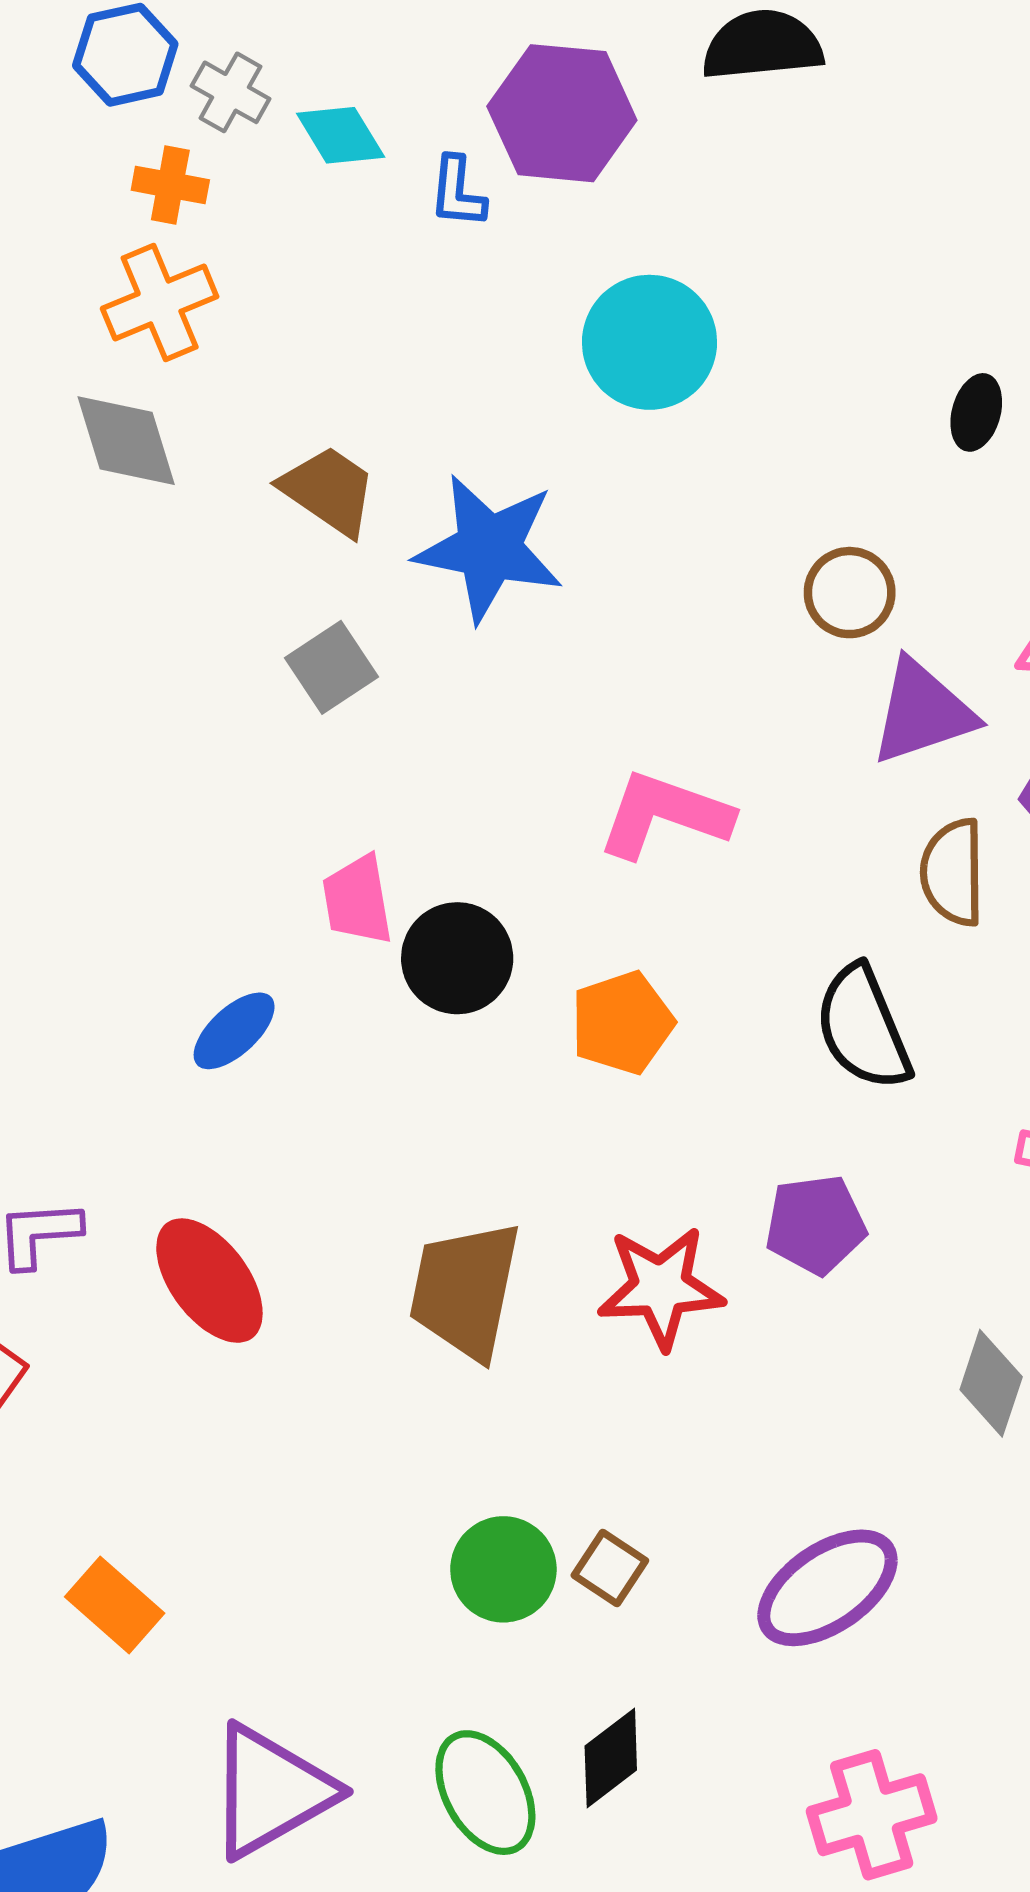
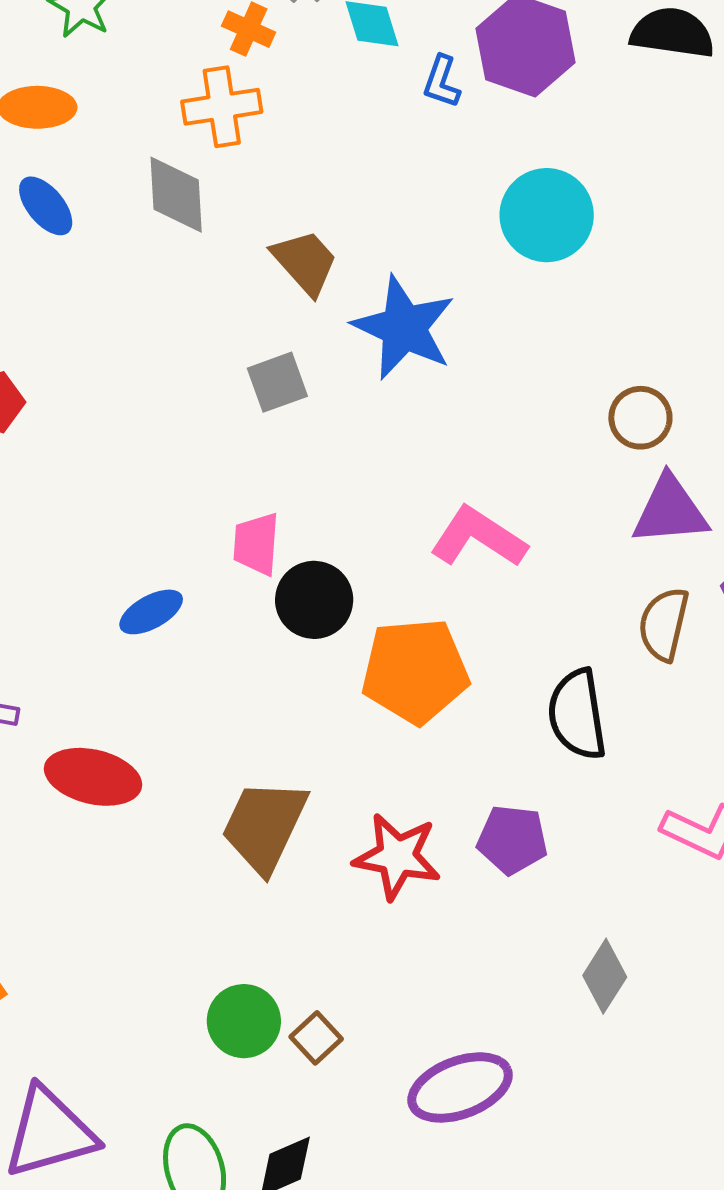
orange pentagon: (622, 1023) -> (415, 671), size x1.5
red ellipse: (209, 1281) -> (93, 777), turned -54

